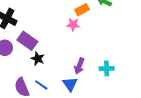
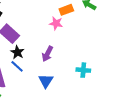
purple arrow: (79, 66) -> (47, 54), moved
blue line: (41, 85) -> (17, 66), moved

